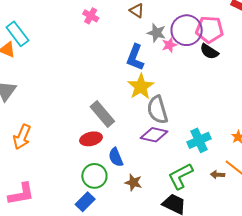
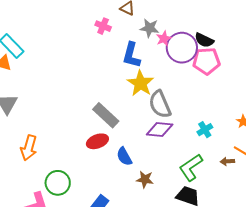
pink cross: (91, 16) -> (103, 26), moved
purple circle: (187, 30) -> (182, 48), moved
pink pentagon: (210, 30) -> (206, 61), moved
cyan cross: (199, 140) -> (205, 130), size x0.7
green circle: (94, 176) -> (58, 183), moved

